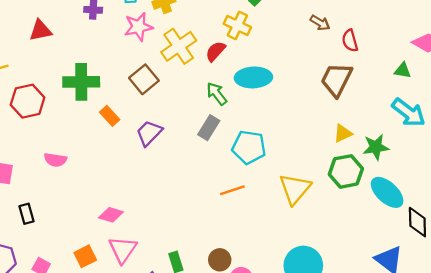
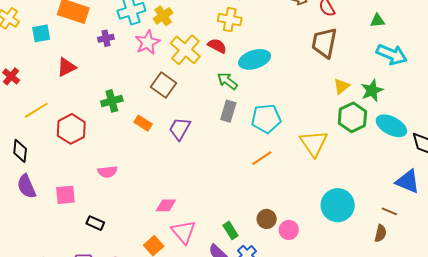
red semicircle: (215, 51) -> (217, 46), turned 90
green cross: (81, 82) -> (112, 101), size x0.7
black rectangle: (27, 214) -> (95, 223), turned -36

